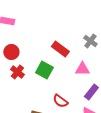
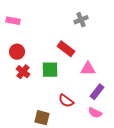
gray cross: (90, 41) -> (81, 20), moved, turned 32
green square: (44, 70) -> (50, 70), turned -30

